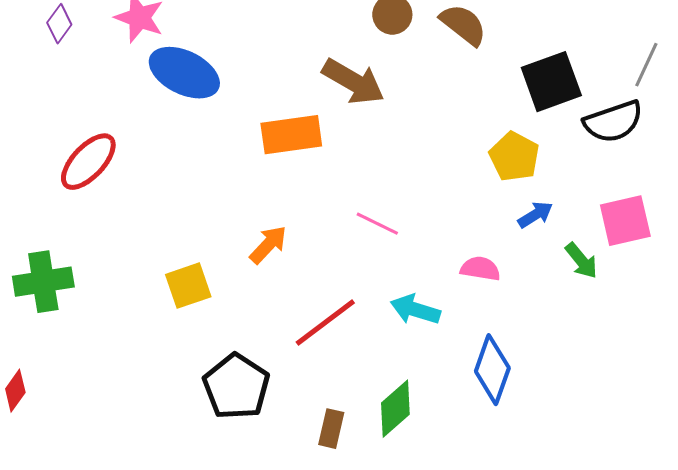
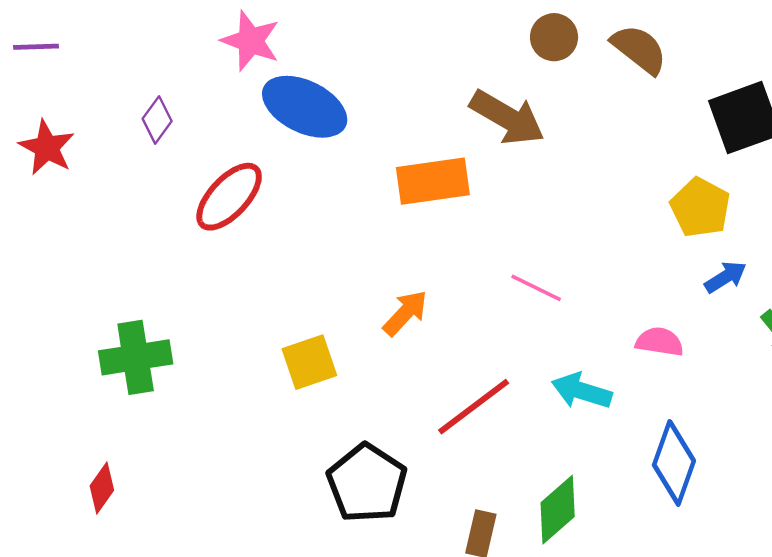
purple diamond: (59, 24) -> (157, 120), moved
red ellipse: (88, 162) -> (229, 197), moved

